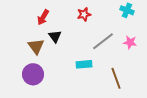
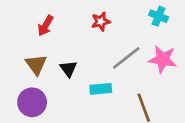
black triangle: (55, 36) -> (68, 69), moved
pink star: (130, 42) -> (163, 59), size x1.5

